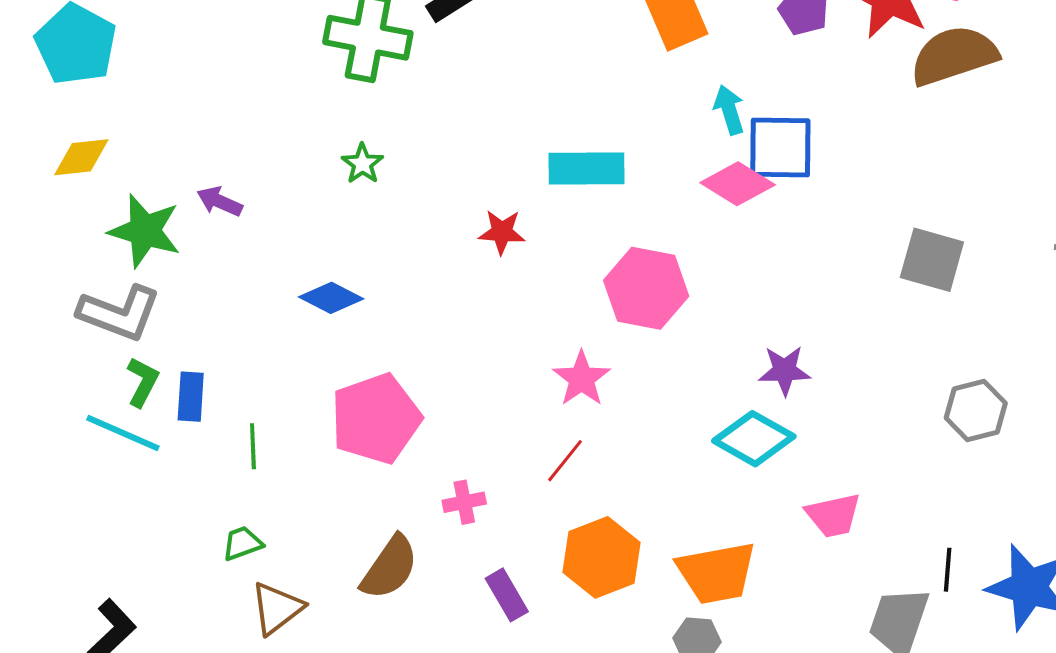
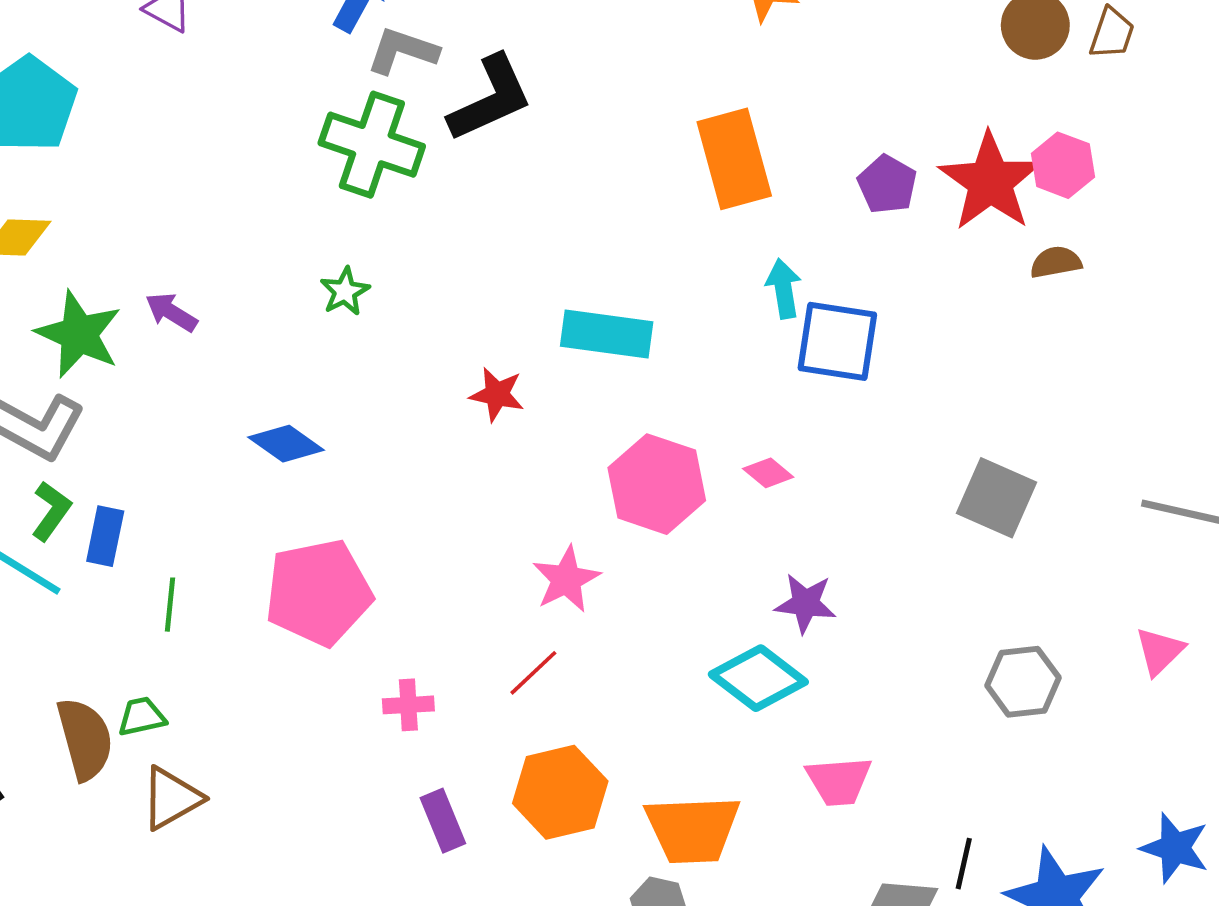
brown semicircle: (954, 56) -> (1056, 262), size x0.5
pink diamond: (738, 184) -> (768, 473), moved, size x0.6
brown semicircle: (390, 568) -> (85, 739), moved, turned -58

